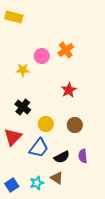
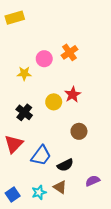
yellow rectangle: (14, 17) -> (15, 18), turned -30
yellow circle: (46, 124) -> (54, 102), moved
purple semicircle: (83, 156) -> (93, 181), moved, turned 72

